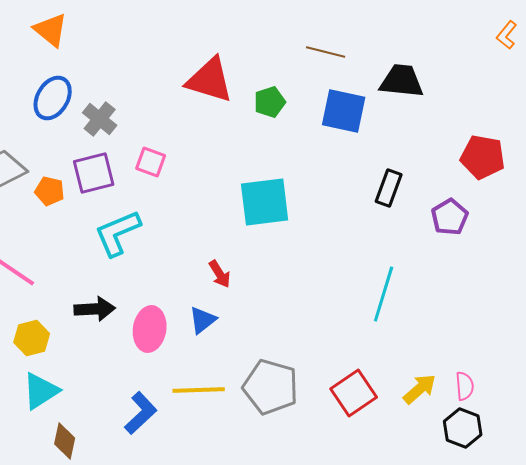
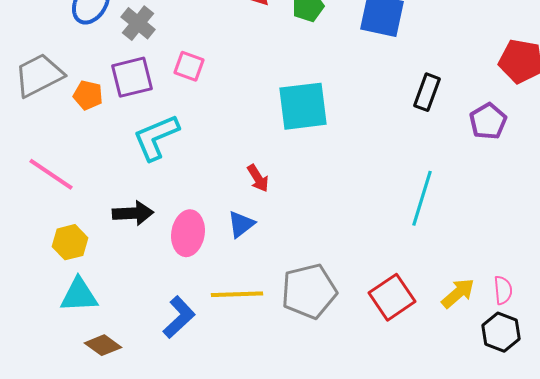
gray pentagon: (271, 387) -> (309, 291), turned -30
cyan triangle: (41, 391) -> (79, 295), turned 30
brown diamond: (65, 441) -> (103, 345), turned -66

